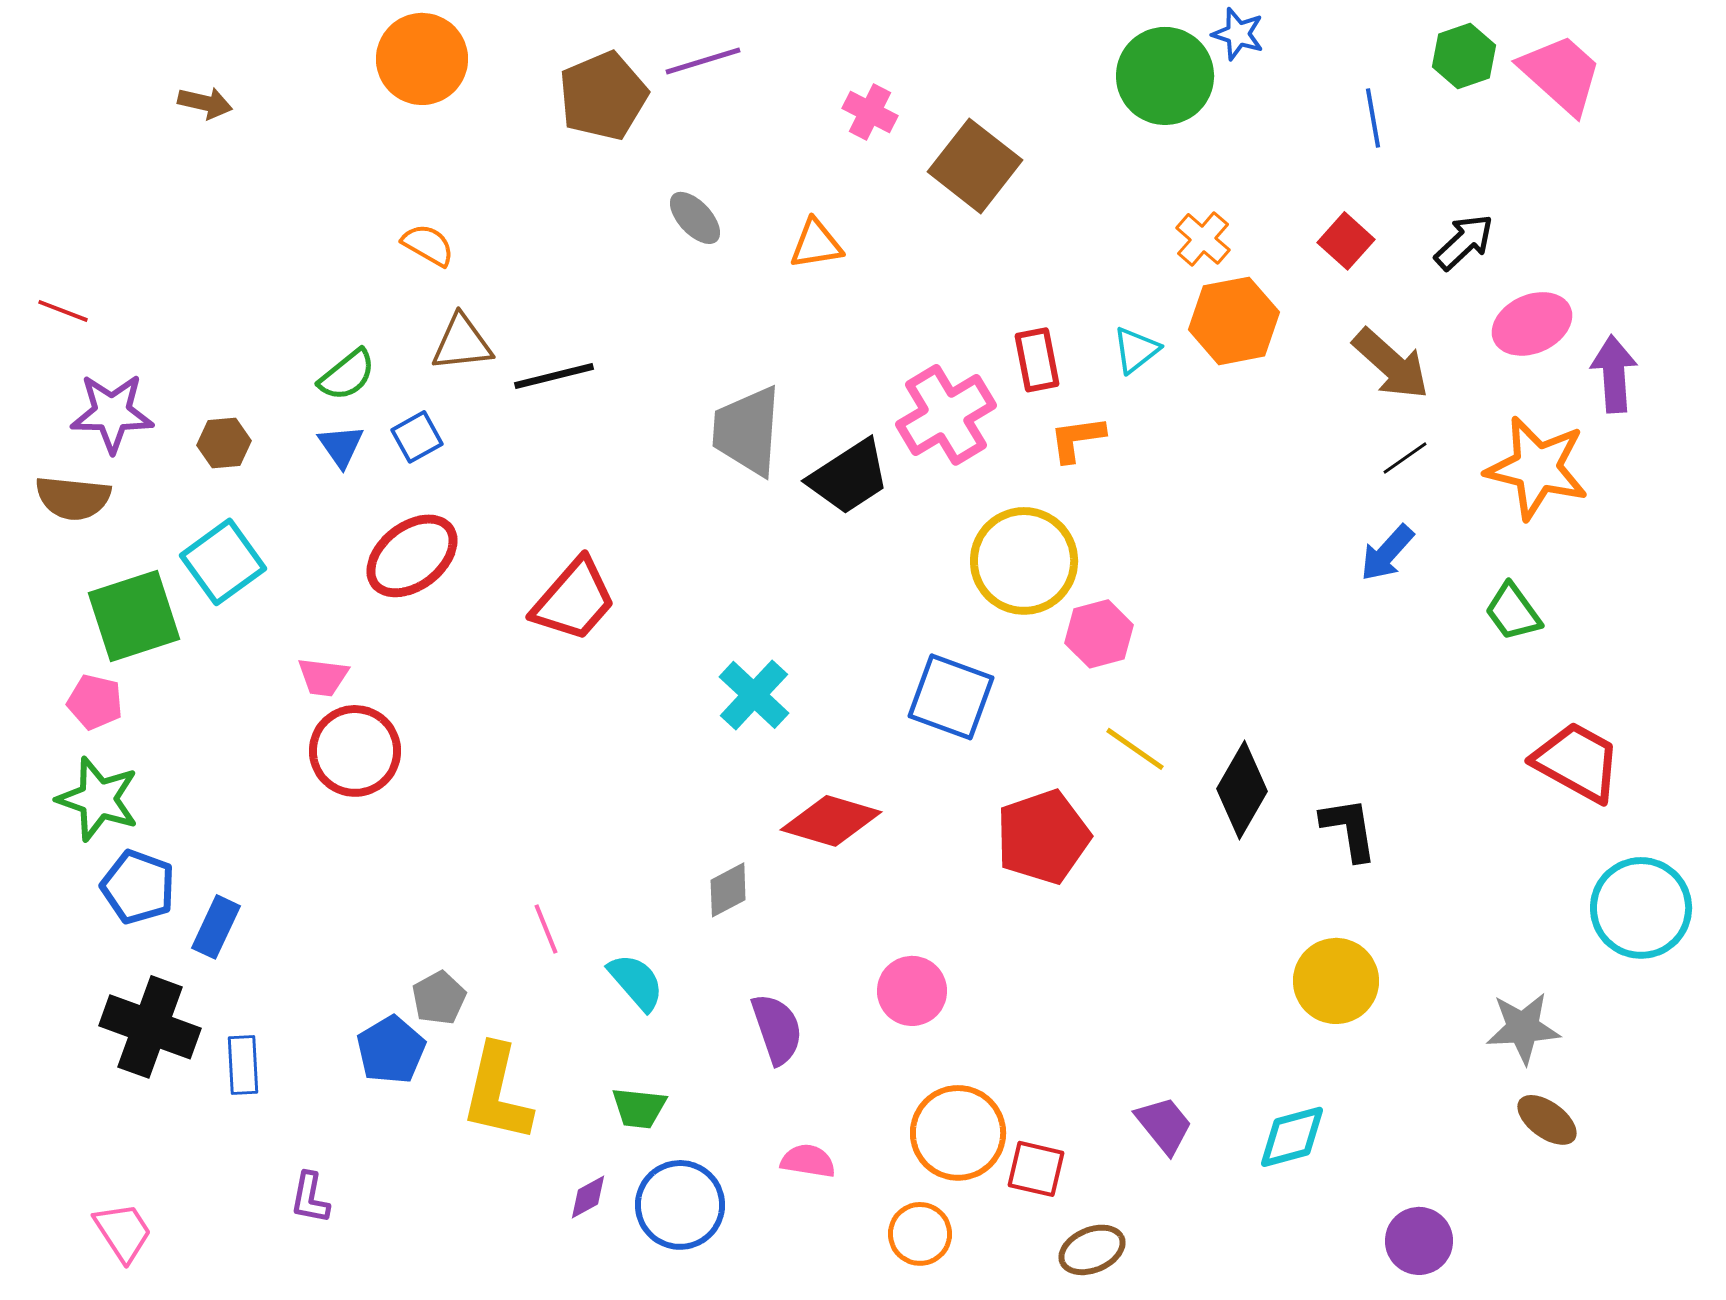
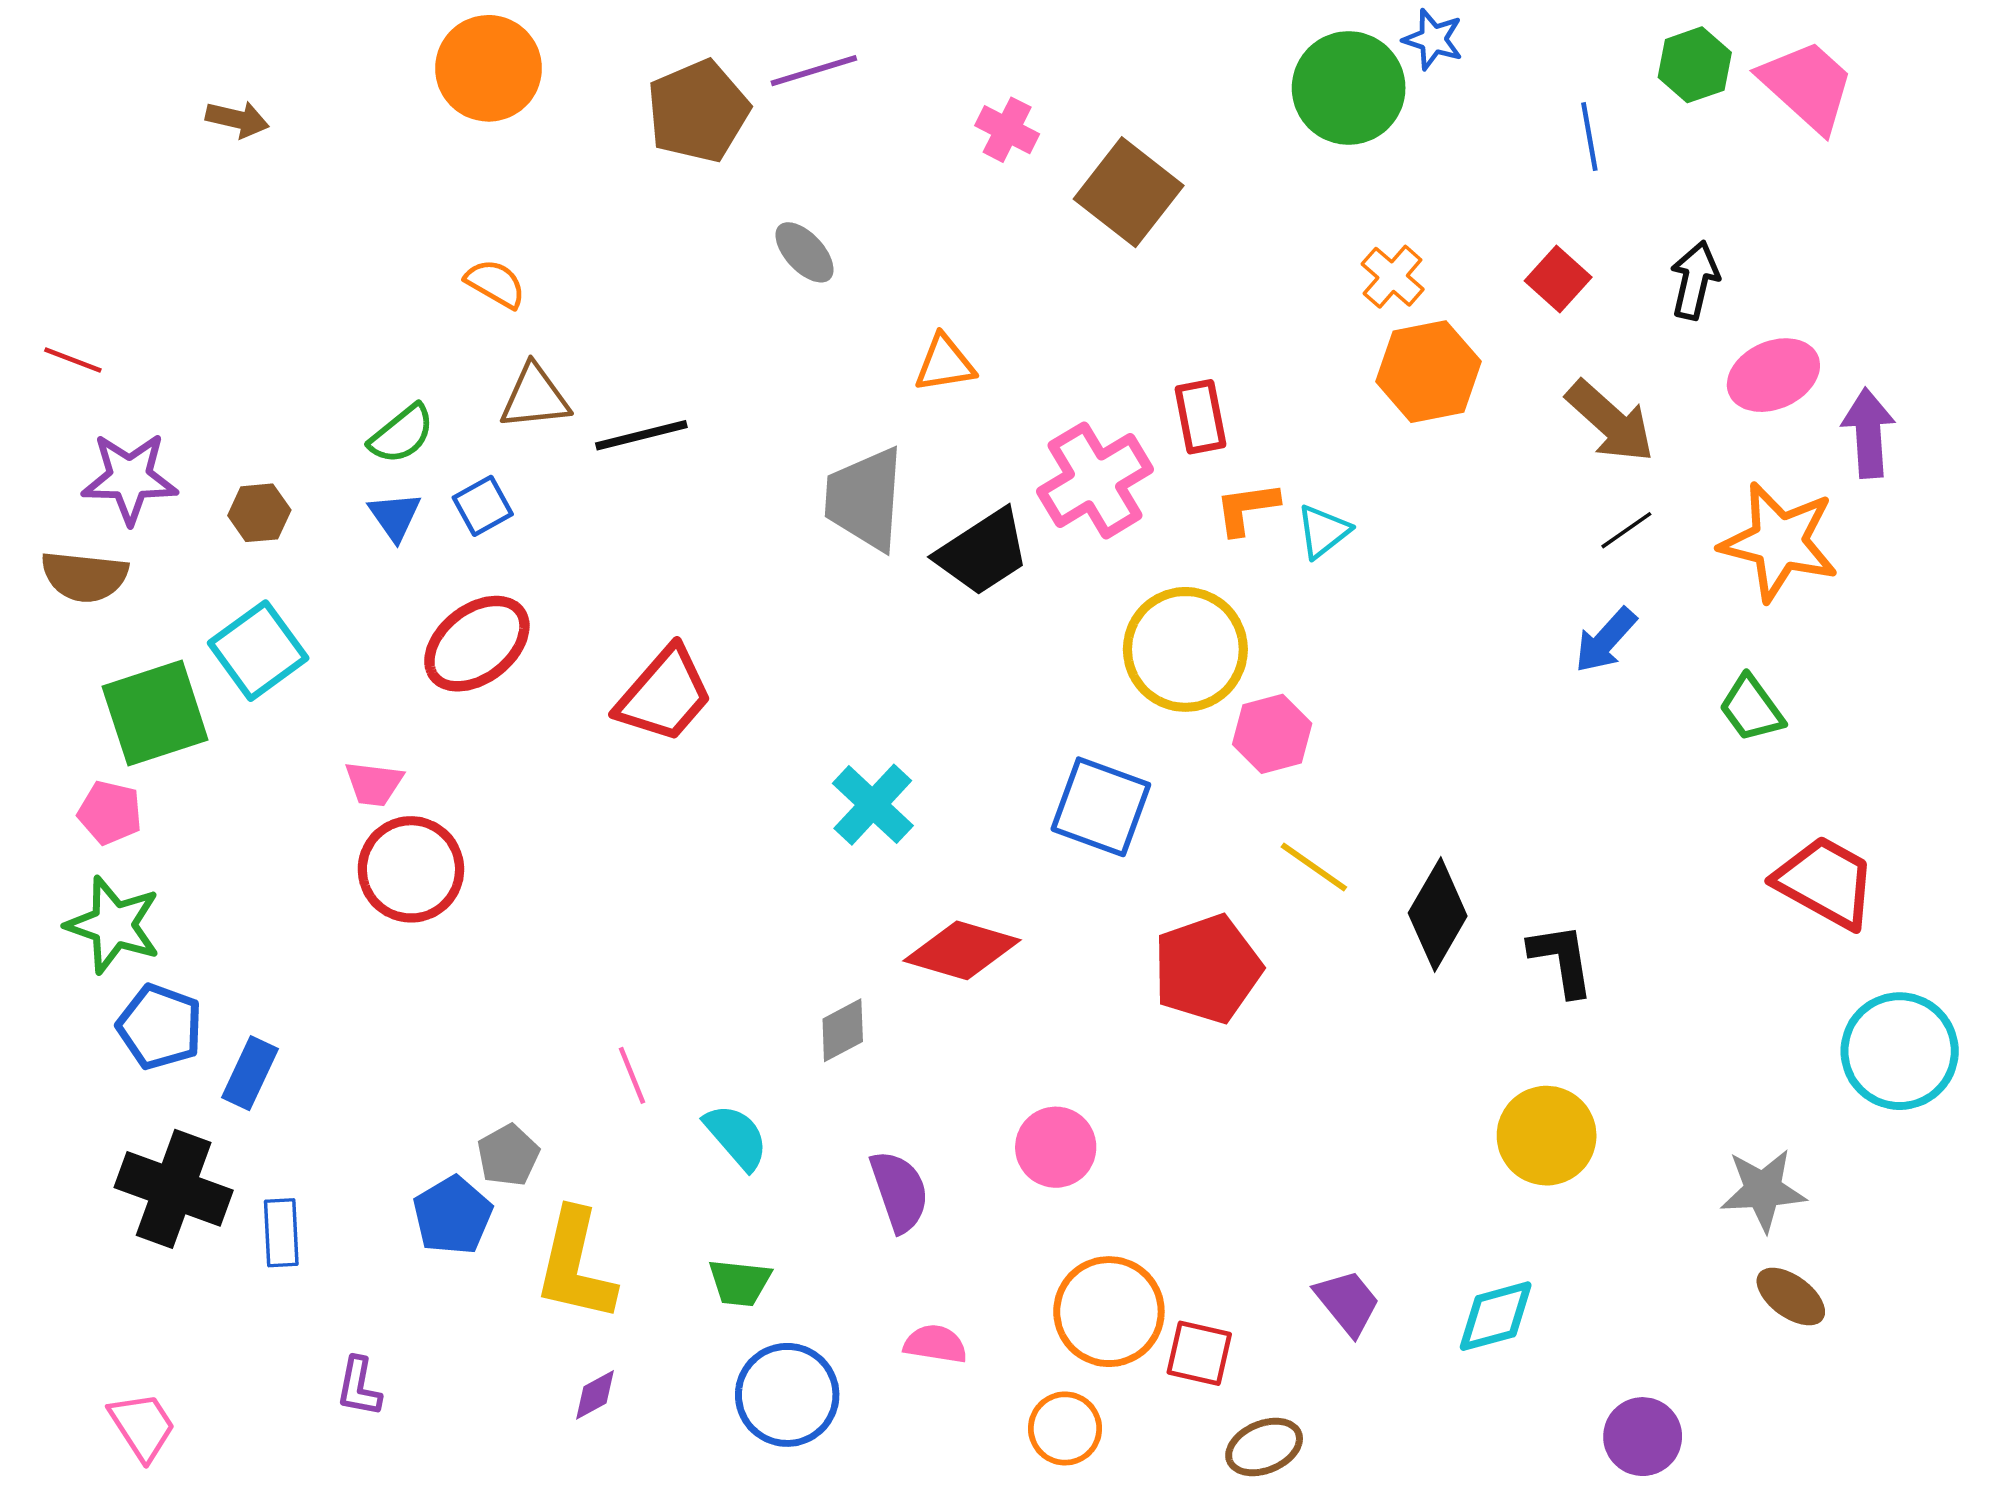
black arrow: (1464, 242) -> (1695, 280), turned -34
orange triangle: (816, 244) -> (945, 363), moved
cyan triangle: (1136, 350) -> (1323, 531), moved
purple diamond: (588, 1197) -> (595, 1395), moved

